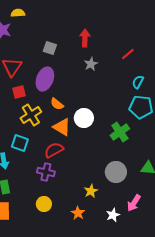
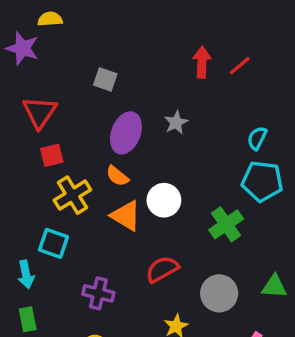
red arrow: (85, 38) -> (202, 62), moved
red line: (128, 54) -> (240, 66), moved
gray star: (91, 64) -> (176, 123), moved
purple ellipse: (45, 79) -> (126, 133), moved
red semicircle: (54, 150) -> (162, 269), moved

